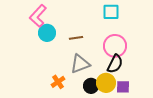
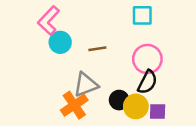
gray triangle: (80, 64) -> (86, 85), moved
orange cross: (58, 82) -> (74, 105), size x1.5
black circle: (91, 86) -> (119, 100), moved

